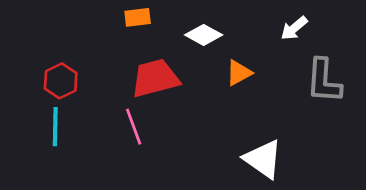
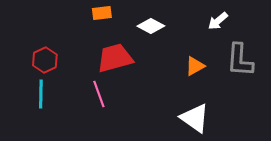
orange triangle: (239, 73) -> (195, 66), moved

